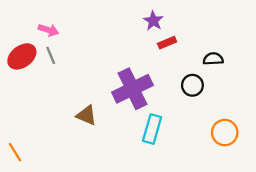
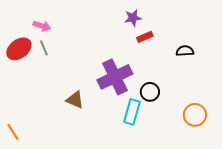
purple star: (153, 21) -> (133, 18), turned 30
black circle: (192, 85) -> (150, 92), moved

